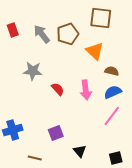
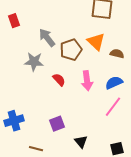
gray arrow: (42, 34) -> (47, 38), moved
brown pentagon: (68, 34) -> (71, 50), moved
brown semicircle: (112, 71) -> (117, 54), moved

